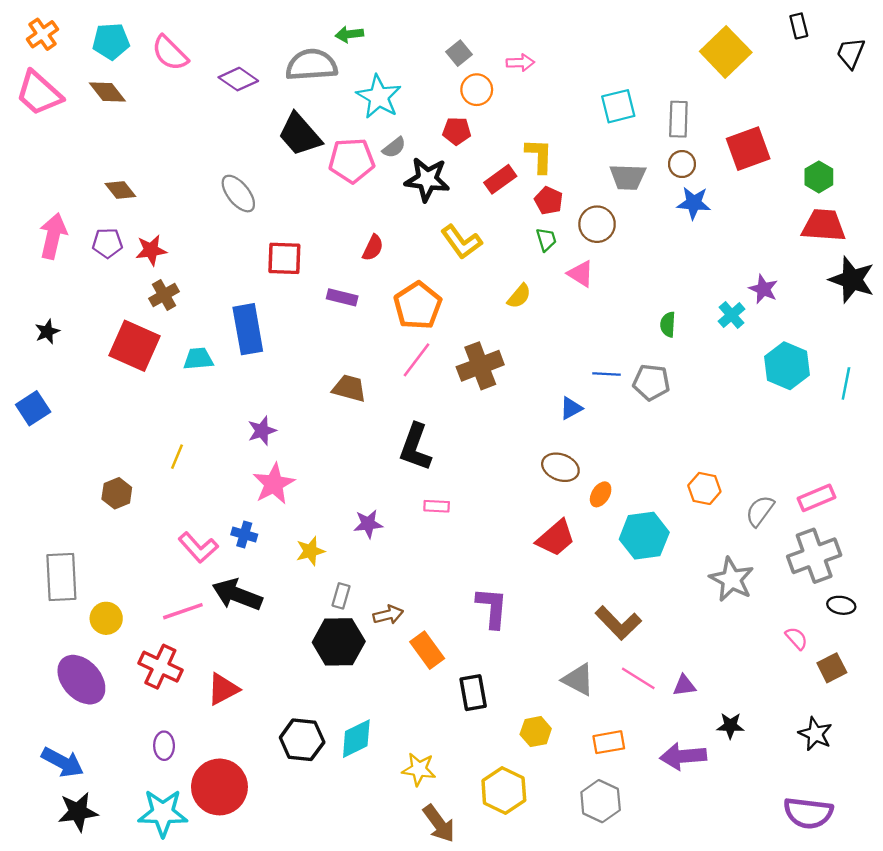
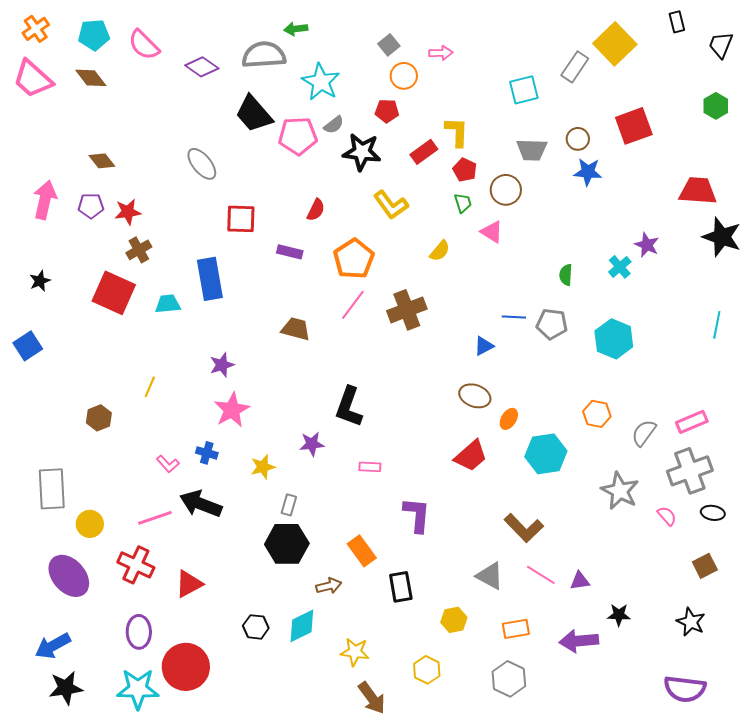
gray rectangle: (678, 119) -> (575, 67), moved, turned 32
green hexagon: (819, 177) -> (716, 106), moved
cyan hexagon: (787, 366) -> (614, 339), moved
black L-shape: (415, 447) -> (349, 407), moved
pink rectangle: (437, 506) -> (370, 467), moved
pink L-shape: (198, 547) -> (168, 464), size x0.7
brown arrow: (388, 615) -> (329, 586), moved
pink semicircle: (796, 638) -> (667, 516), moved
black hexagon: (302, 740) -> (256, 627), size x0.7
purple ellipse: (164, 746) -> (139, 632), size x1.4
blue arrow: (63, 762) -> (53, 646), turned 123
yellow hexagon: (504, 791) -> (427, 670), size x0.7

